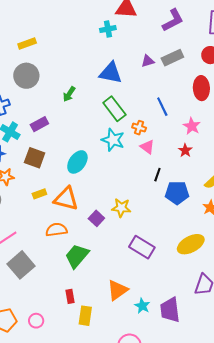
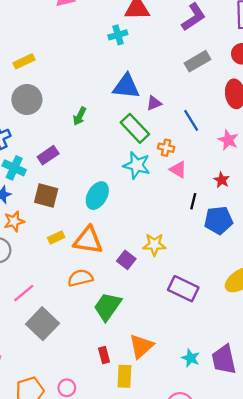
purple triangle: (148, 61) -> (154, 103), moved
red star: (185, 150) -> (222, 180), moved
orange triangle: (117, 290) -> (141, 346), moved

